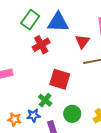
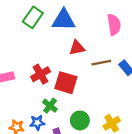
red triangle: (82, 41) -> (77, 48), moved, turned 42
red cross: (41, 45) -> (41, 74), moved

